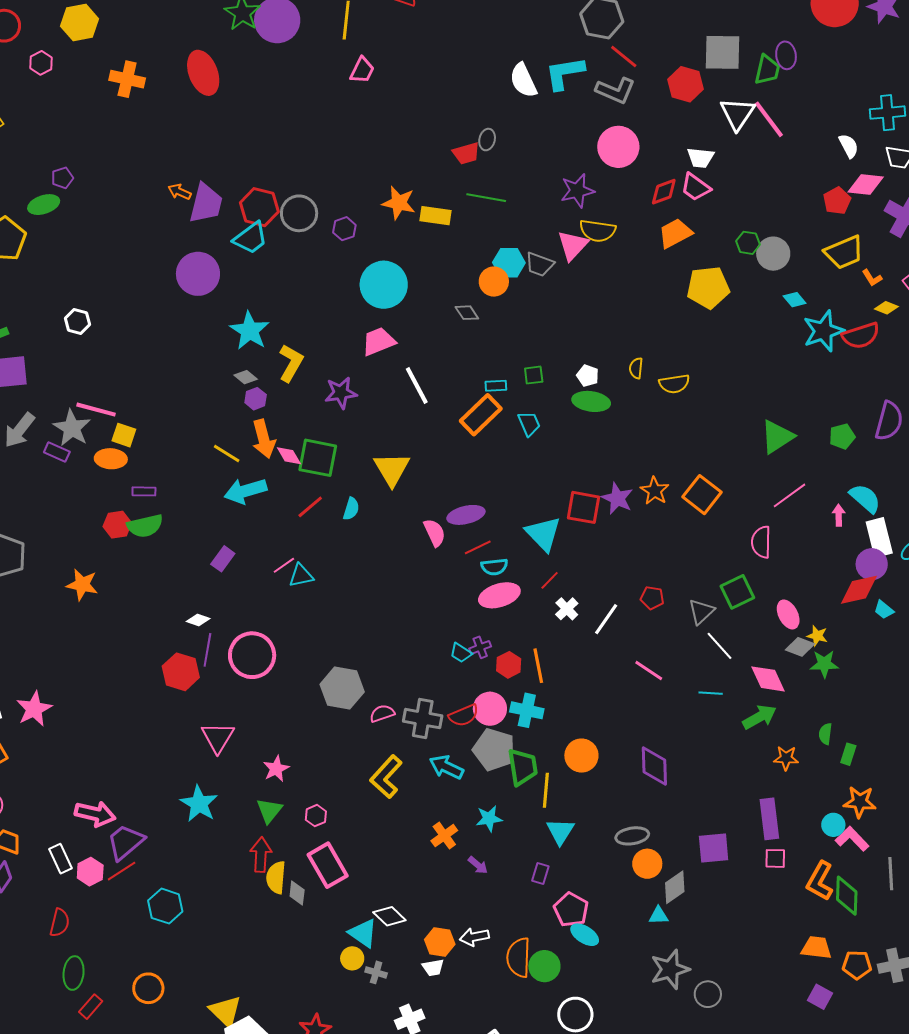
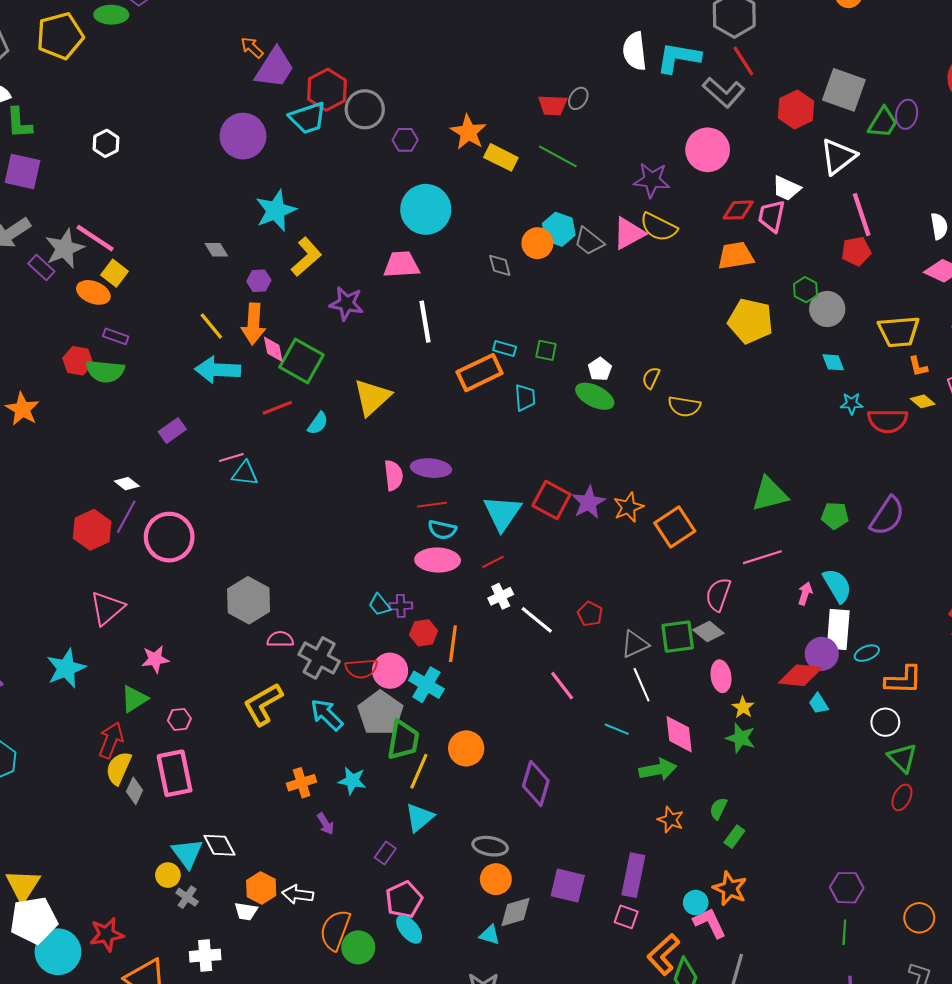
pink line: (769, 119) -> (862, 215), moved
pink trapezoid: (695, 187) -> (772, 216), turned 48
red pentagon: (837, 201) -> (856, 251), moved
cyan star: (823, 331) -> (852, 404), size x0.5
gray diamond: (246, 377) -> (216, 250), moved
white line: (606, 619) -> (537, 620), turned 76
gray diamond: (800, 647) -> (708, 632), moved

